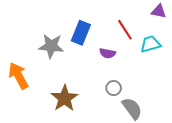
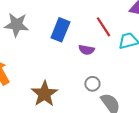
gray star: (51, 46) -> (16, 25), moved

